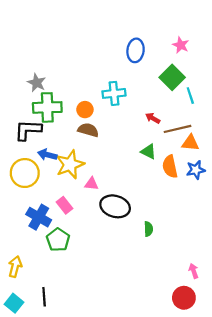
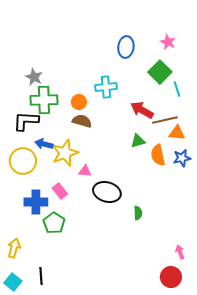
red arrow: (153, 118) -> (142, 110), size x1.6
green triangle: (148, 152) -> (138, 141), turned -42
blue cross: (39, 217) -> (36, 202), turned -30

